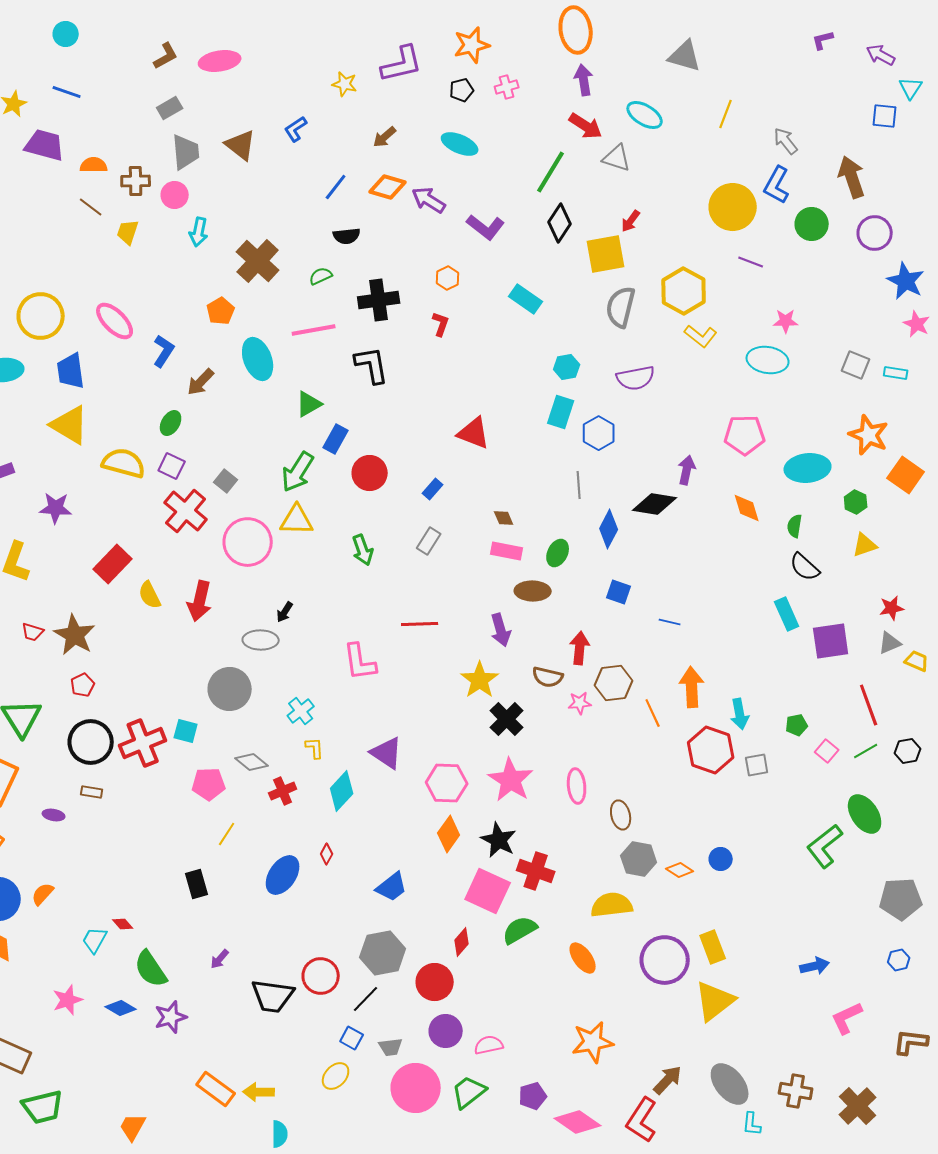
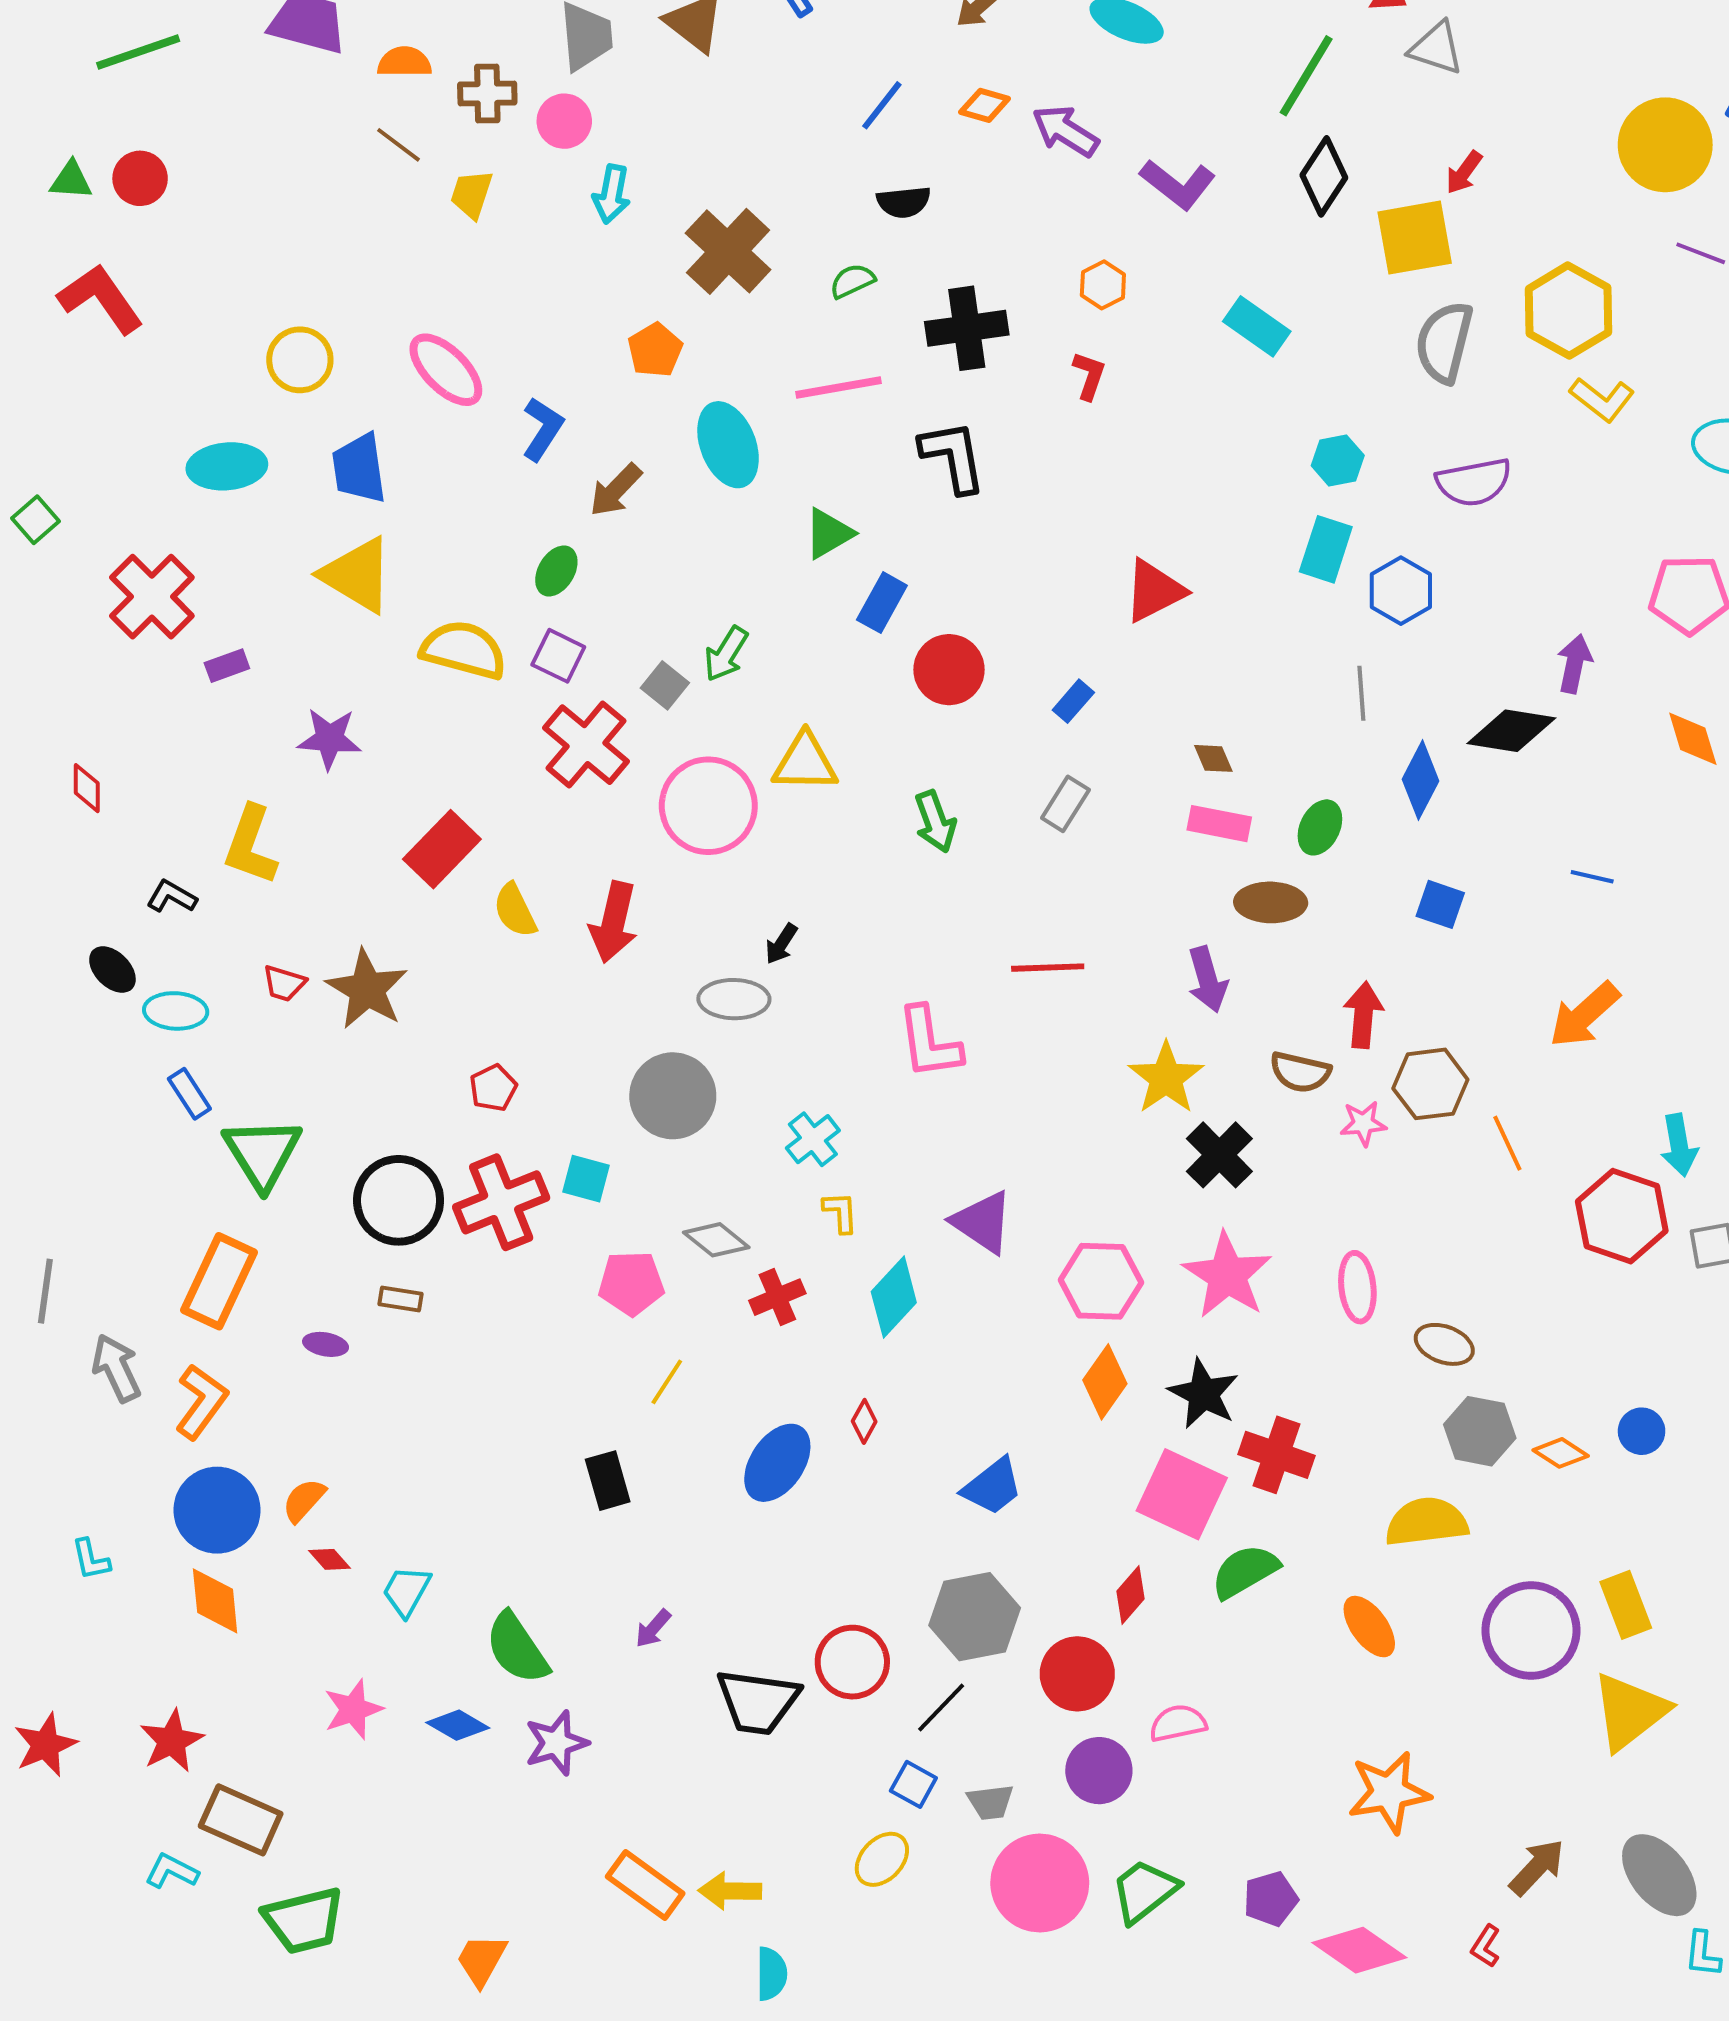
orange diamond: (388, 187) -> (985, 105), size x0.7
yellow circle: (41, 316) -> (300, 360), size x0.7
red triangle: (474, 433) -> (1154, 591), turned -48
green arrow: (298, 472) -> (726, 654), moved, size x0.7
blue line: (670, 622) -> (1592, 877), moved
red pentagon: (83, 685) -> (493, 1088), moved
orange arrow: (692, 687) -> (1584, 1015), moved, turned -129
brown ellipse: (621, 815) -> (1444, 1344), turned -56
red diamond: (123, 924) -> (329, 1559), moved
pink semicircle: (489, 1045) -> (1178, 1723), moved
red L-shape: (642, 1120) -> (1486, 1946), size x0.5

